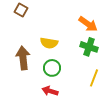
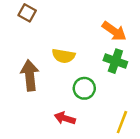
green circle: (52, 68) -> (84, 88), moved
yellow line: (94, 78) -> (122, 122), moved

